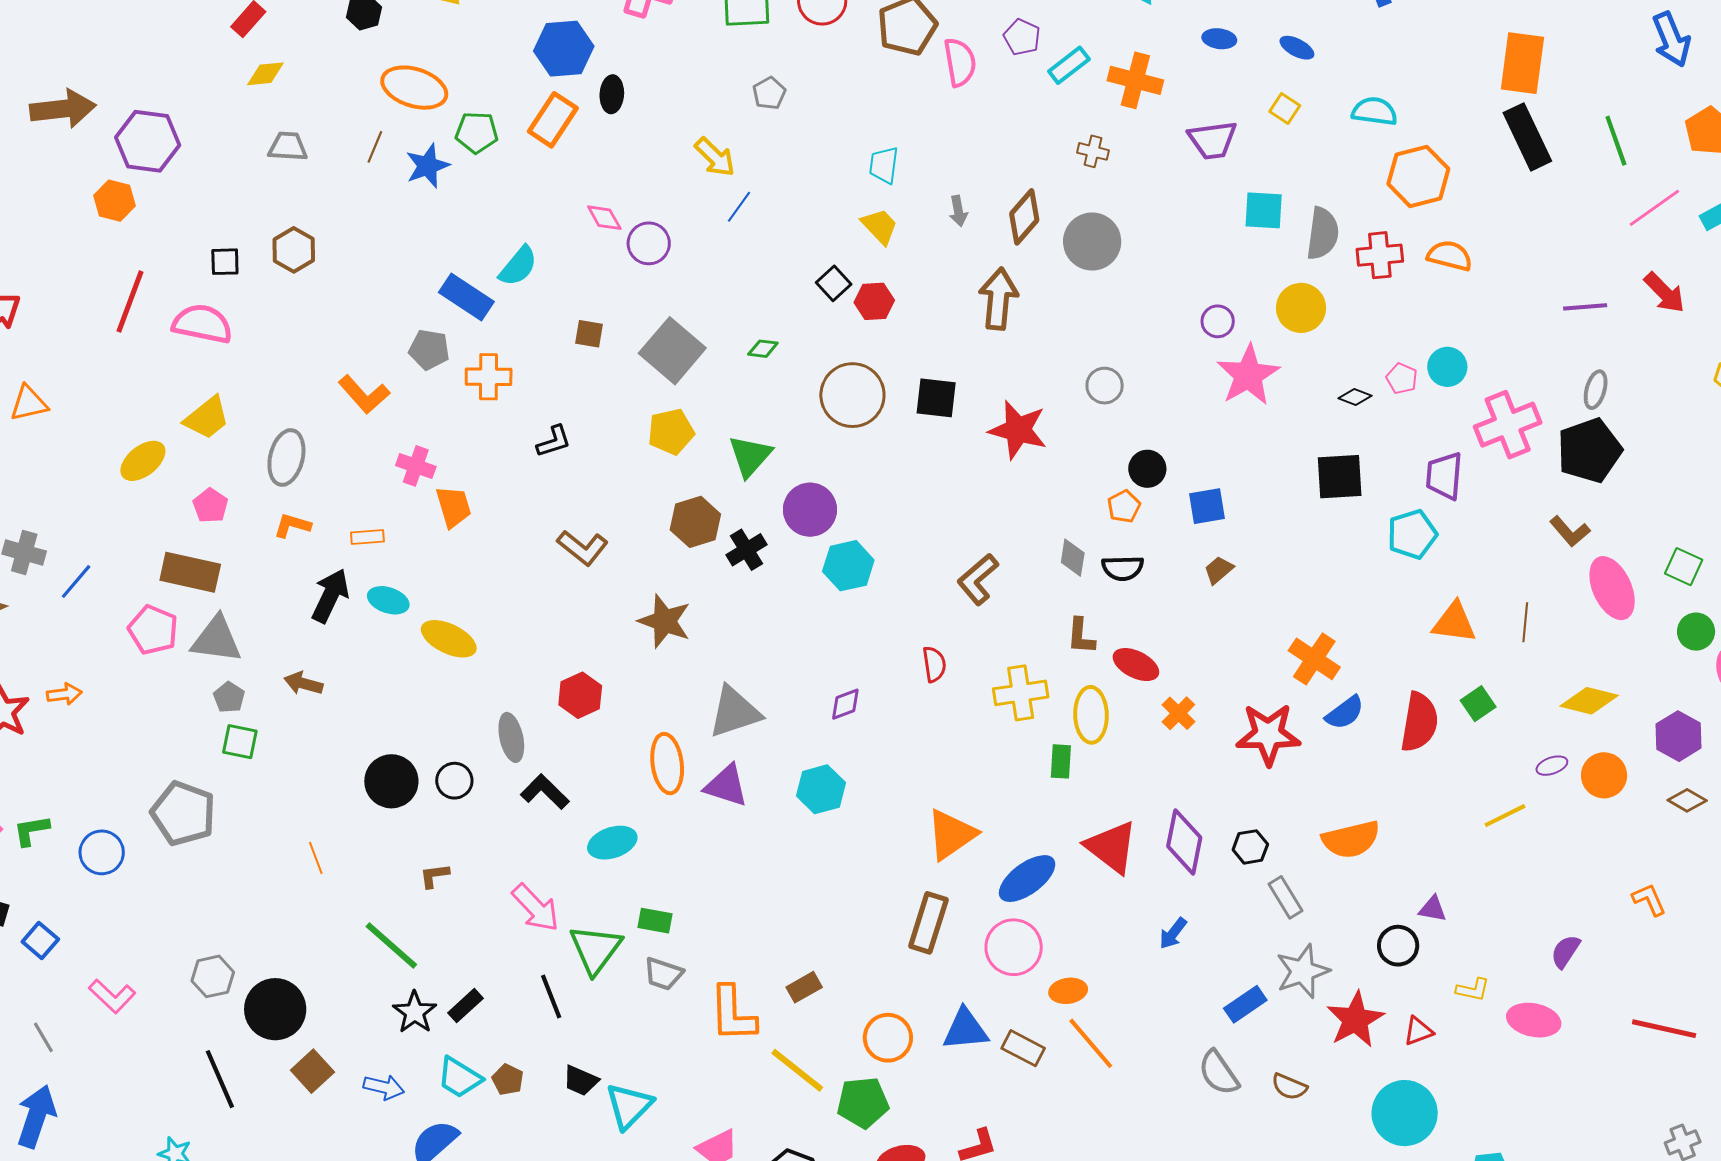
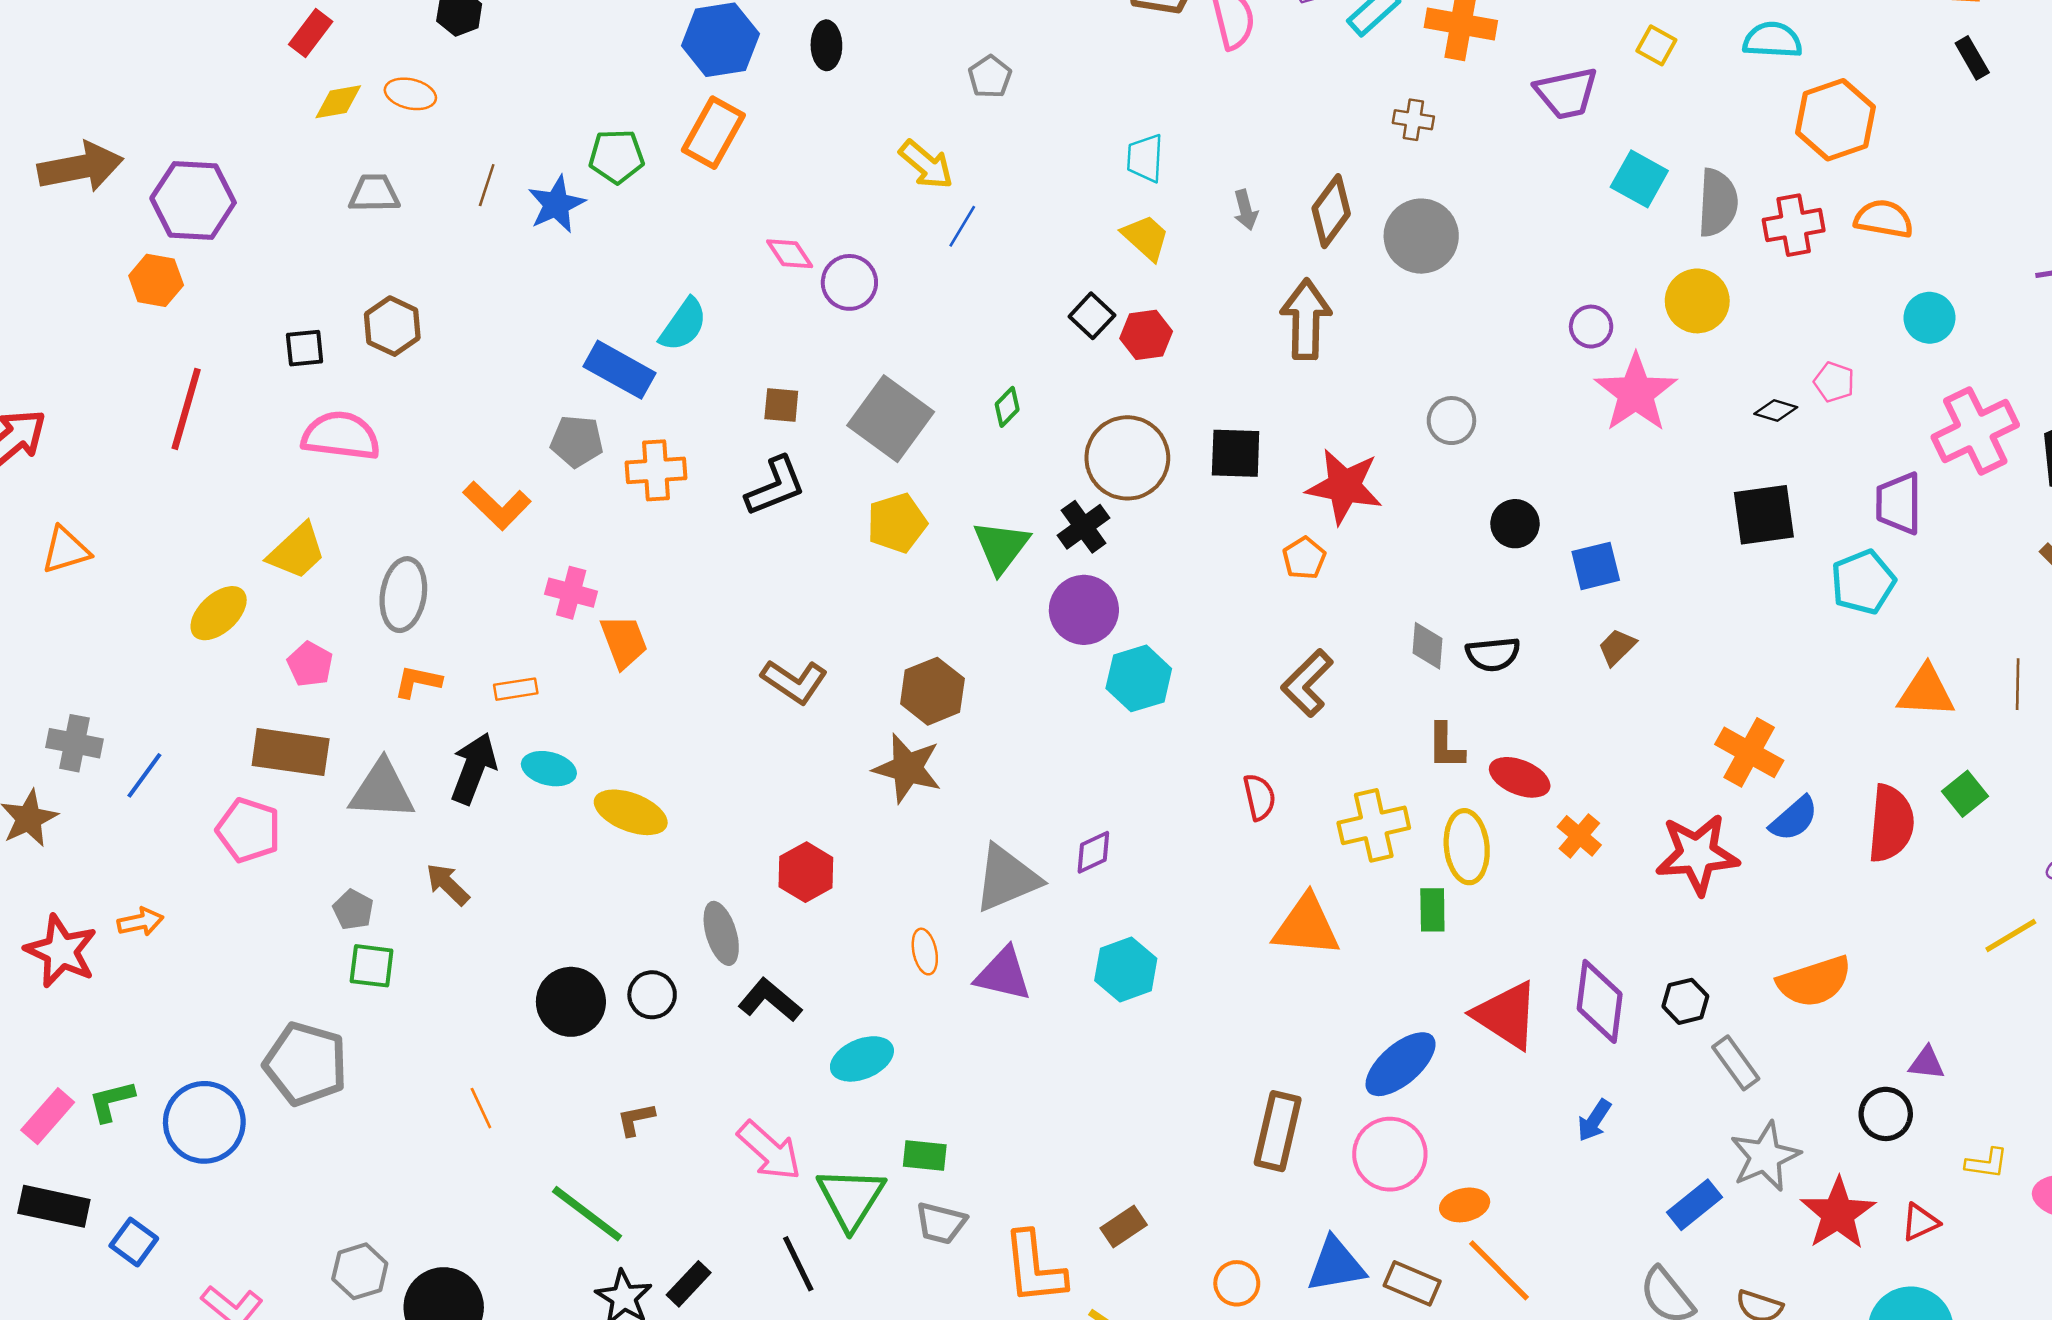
orange ellipse: (414, 88) -> (410, 94), moved, size x0.6
black ellipse: (612, 94) -> (826, 45), moved
black rectangle: (1527, 137) -> (1972, 58), size x0.5
cyan square: (1264, 210) -> (1639, 179), turned 30
pink semicircle: (202, 324) -> (341, 436), moved
green diamond: (763, 349) -> (1007, 407), turned -48
cyan circle: (1447, 367) -> (1930, 318), moved
black L-shape: (554, 441) -> (775, 486), moved, size x1.4
orange pentagon: (1124, 506) -> (1304, 558), moved
brown hexagon: (695, 522) -> (932, 691), moved
black cross: (747, 550) -> (1084, 527), moved
gray triangle: (216, 639) -> (382, 790), moved
brown arrow: (303, 683) -> (448, 884), turned 33
purple diamond: (845, 704) -> (1093, 852), moved
orange ellipse: (667, 764) -> (925, 952), size x0.6
orange triangle: (951, 834) -> (1306, 926), moved, turned 44
blue circle: (102, 852) -> (204, 1122), size x1.4
orange circle: (888, 1038) -> (1237, 1283), size x0.7

